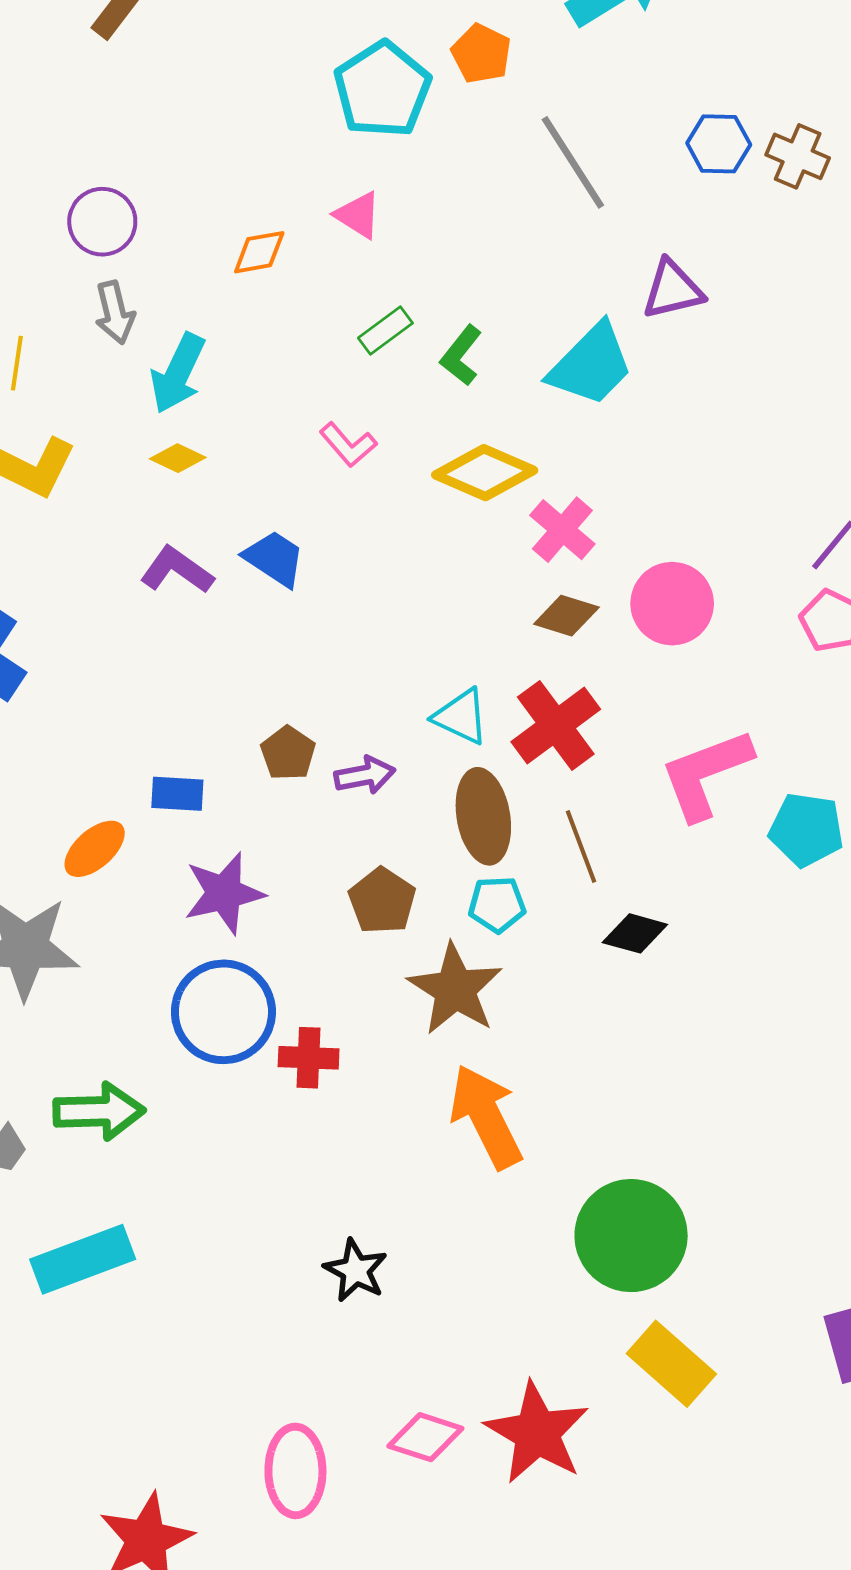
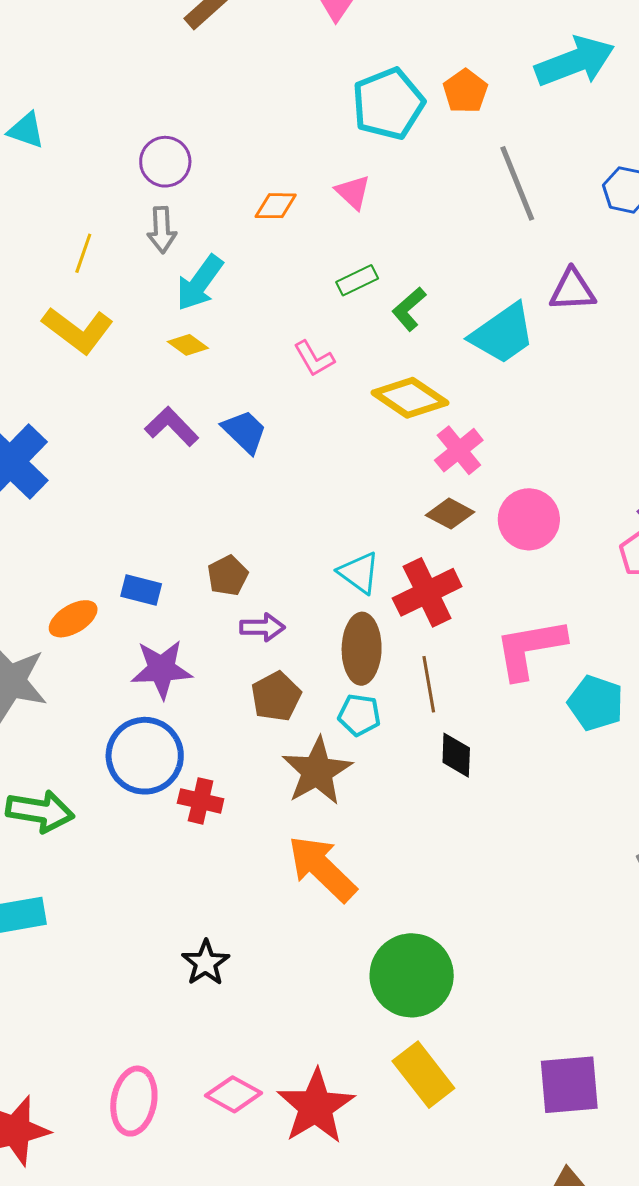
purple arrow: (365, 775) -> (262, 627), moved
black diamond: (635, 933) -> (456, 755), turned 66
orange arrow: (486, 1117) -> (322, 868), turned -30

